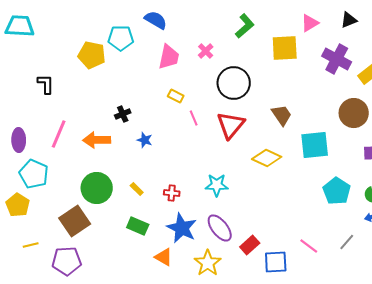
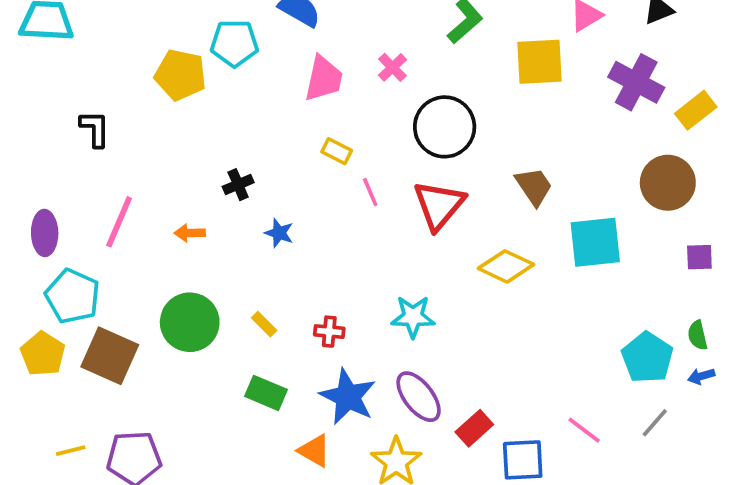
orange arrow: (97, 140) -> (190, 233), size x0.6
cyan pentagon: (337, 191) -> (647, 358), moved
brown square: (75, 221) -> (110, 356), moved, turned -32
yellow line: (31, 245) -> (71, 451), moved

